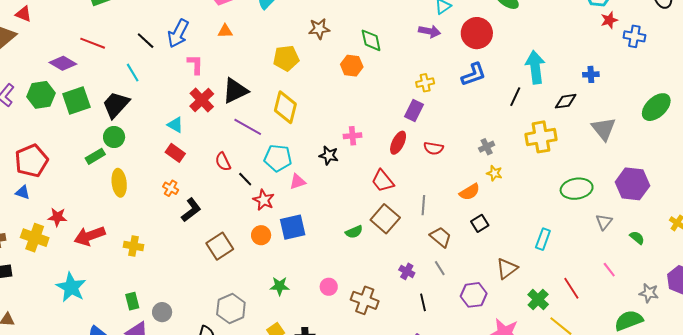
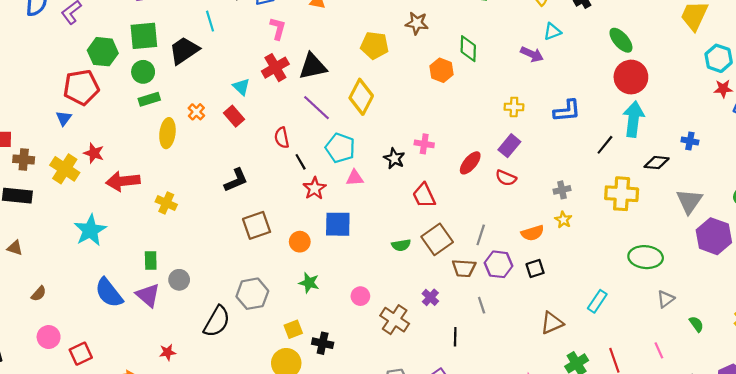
red circle: (477, 33) -> (631, 77), moved
green hexagon: (41, 95) -> (103, 52), moved
purple rectangle: (414, 111) -> (509, 146), moved
green circle: (114, 137) -> (143, 72), moved
red trapezoid: (383, 181) -> (424, 195), moved
purple hexagon: (632, 184) -> (714, 236), moved
orange cross: (171, 188) -> (196, 112), moved
blue triangle: (23, 192) -> (64, 118), turned 35
orange circle: (261, 235) -> (300, 242), moved
brown trapezoid: (441, 237) -> (464, 268), moved, turned 130
purple cross: (407, 271) -> (430, 297), moved
purple hexagon: (474, 295) -> (499, 264), moved

